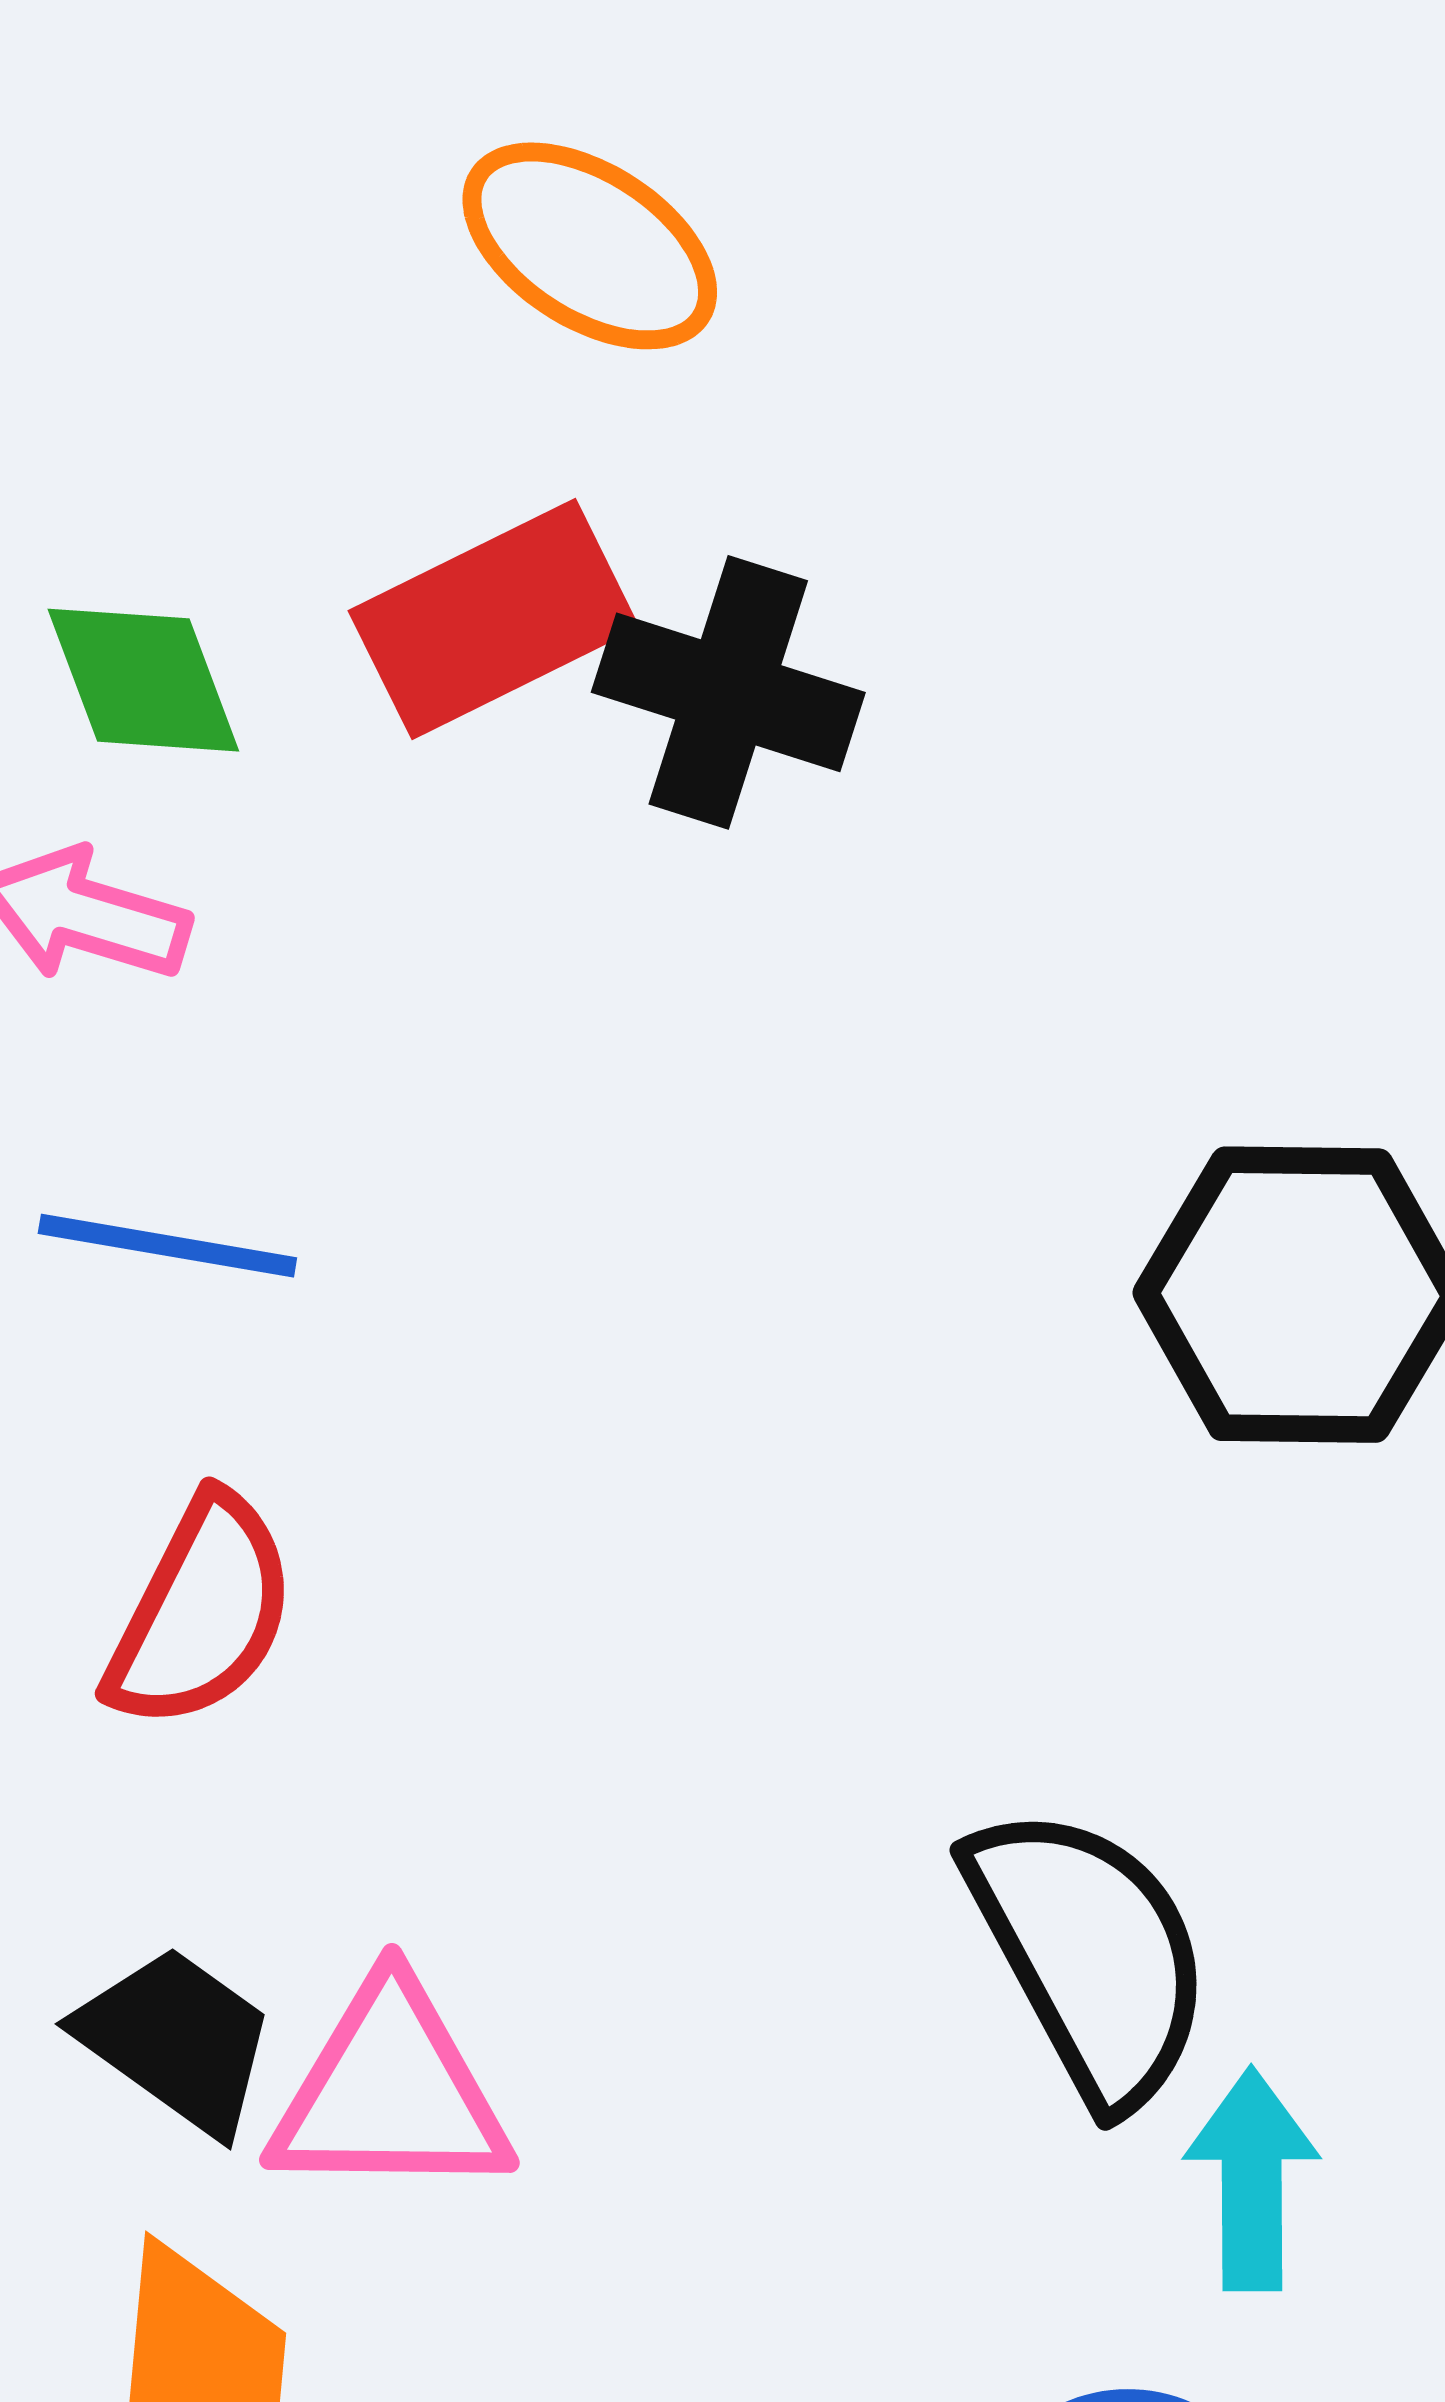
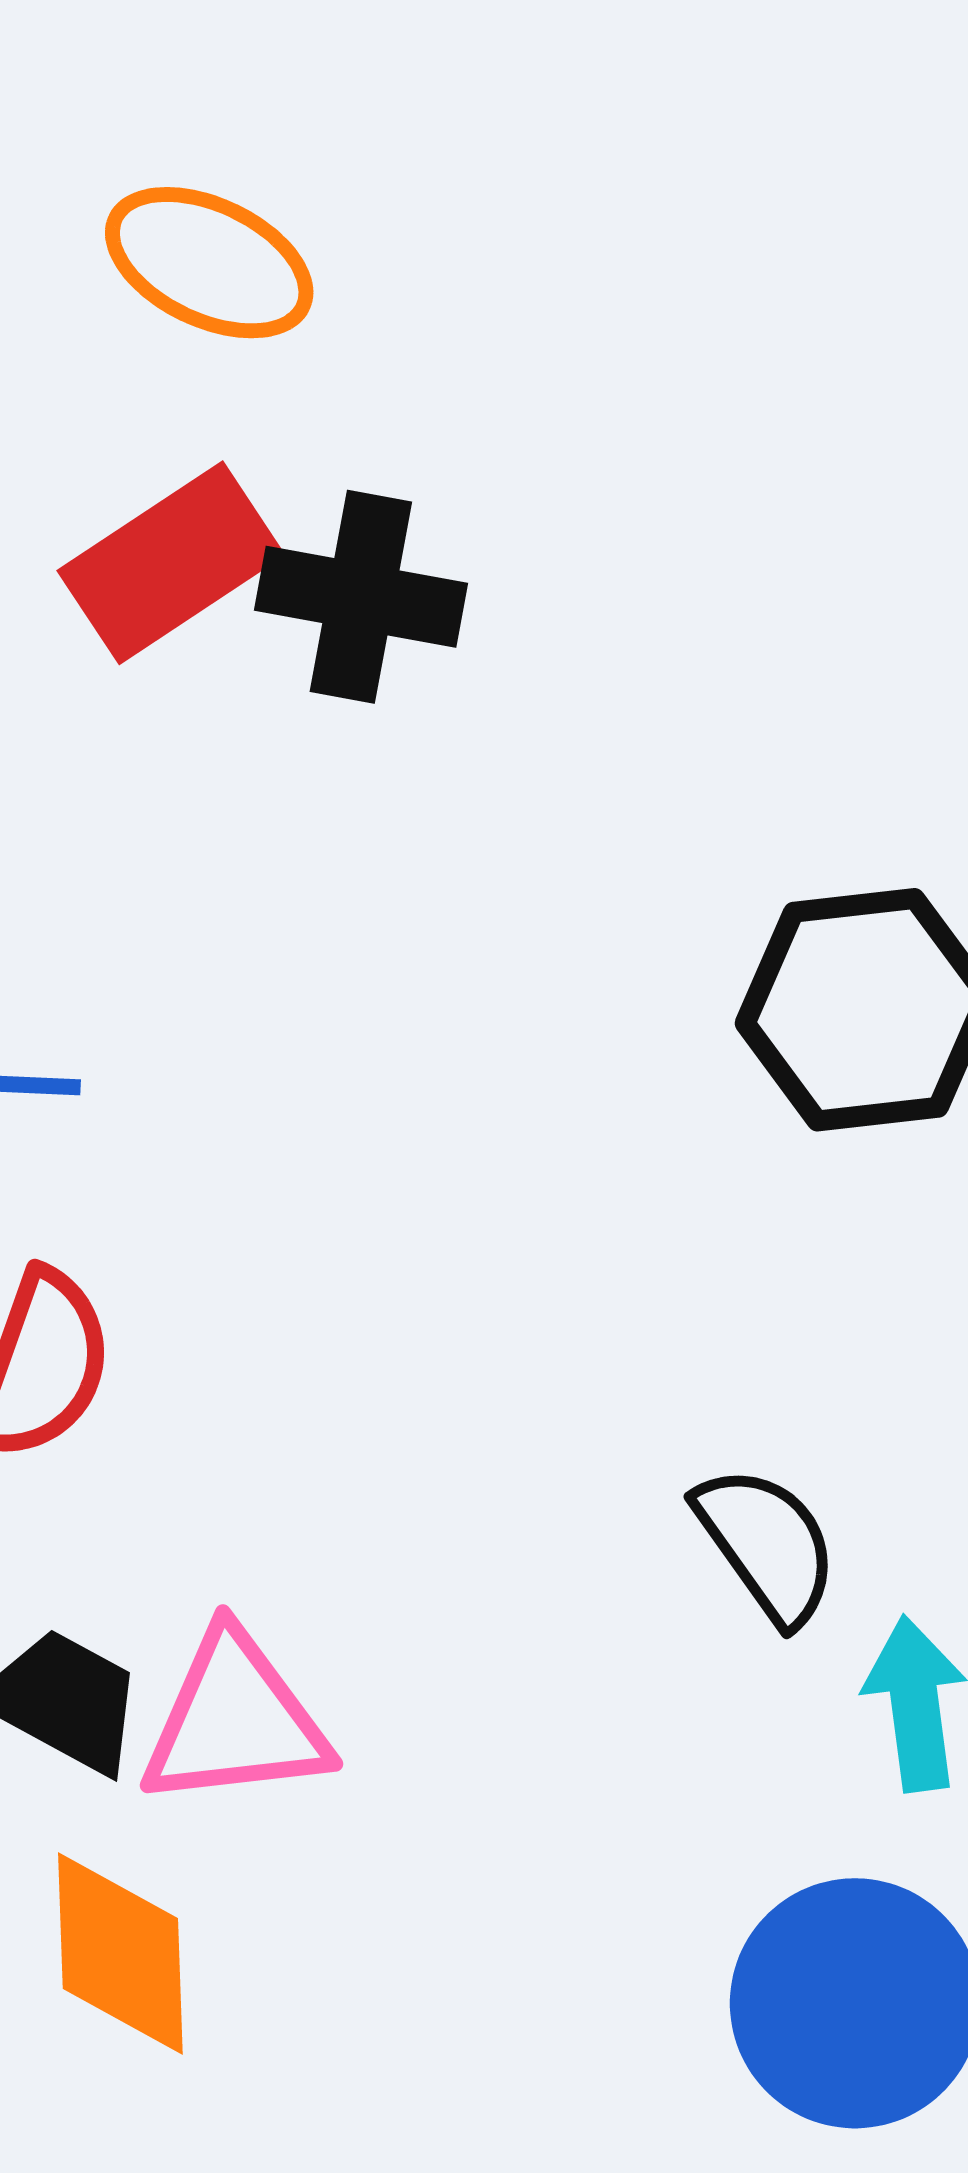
black semicircle: (1090, 1955) -> (767, 1544), size x0.7

